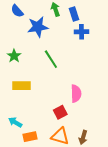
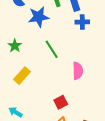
yellow rectangle: (21, 86) -> (22, 76), turned -48
pink semicircle: (76, 94) -> (78, 71), moved

